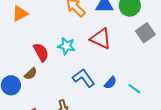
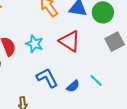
cyan line: (134, 89) -> (96, 80), moved

